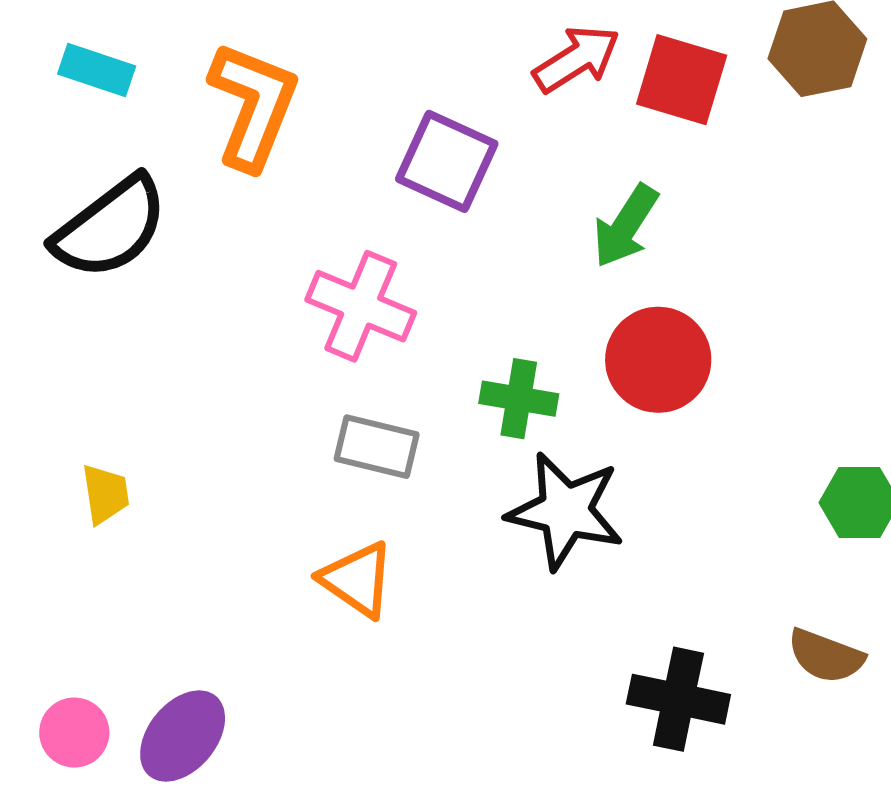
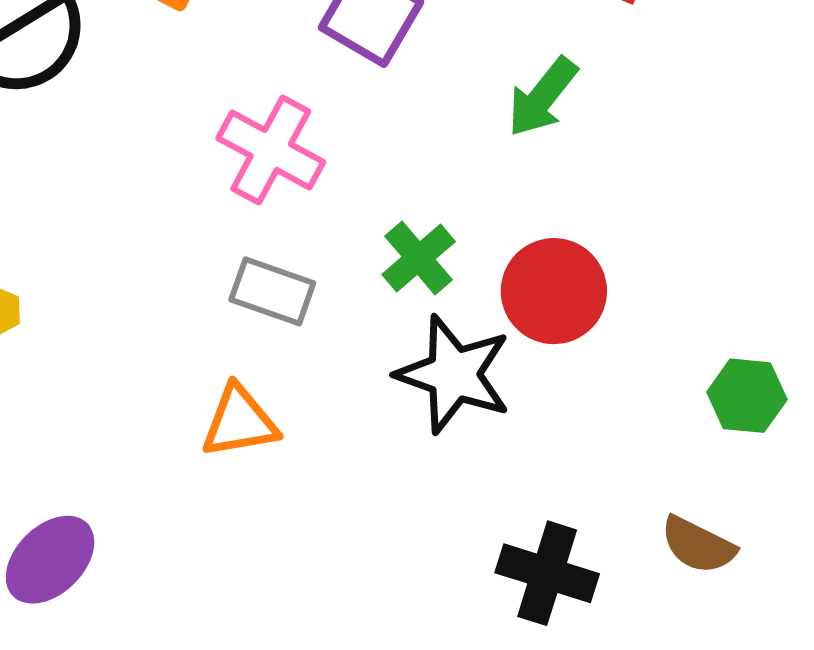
red circle: (658, 360) -> (554, 291), moved
green cross: (519, 399) -> (419, 258), turned 34
orange triangle: (357, 580) -> (240, 422), turned -50

